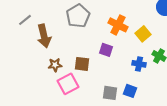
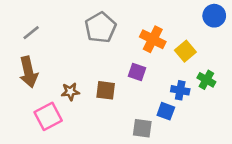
brown arrow: (44, 36) -> (28, 72), moved
pink square: (68, 84) -> (48, 116), moved
blue square: (130, 91) -> (166, 111), moved

